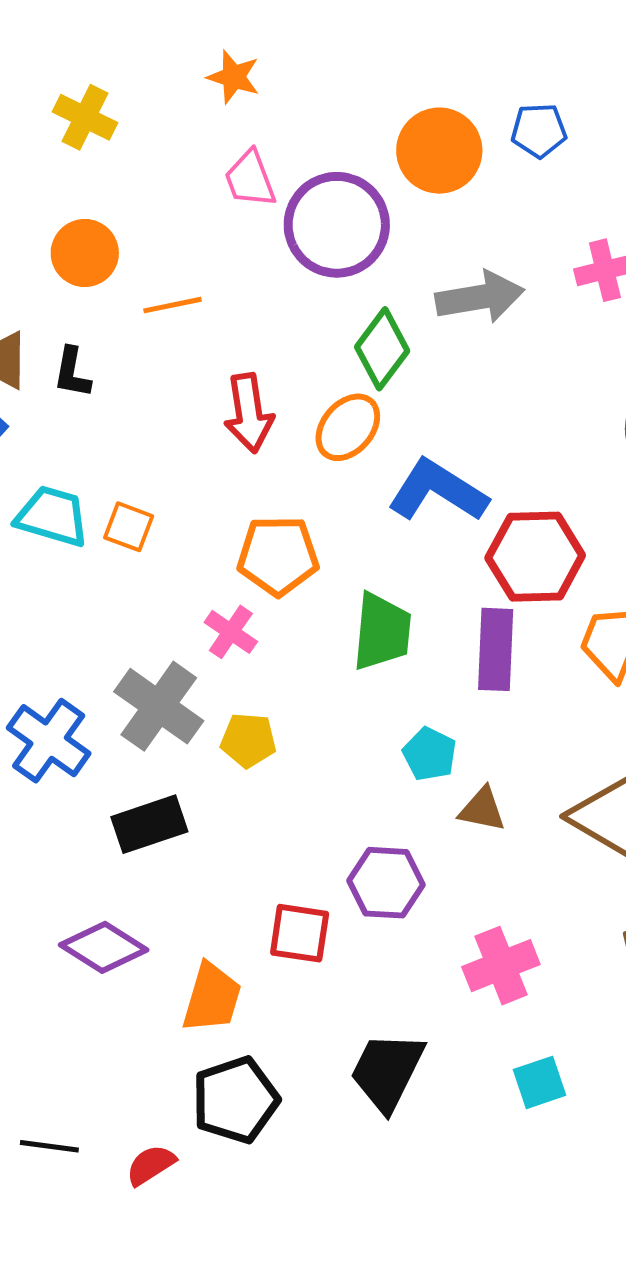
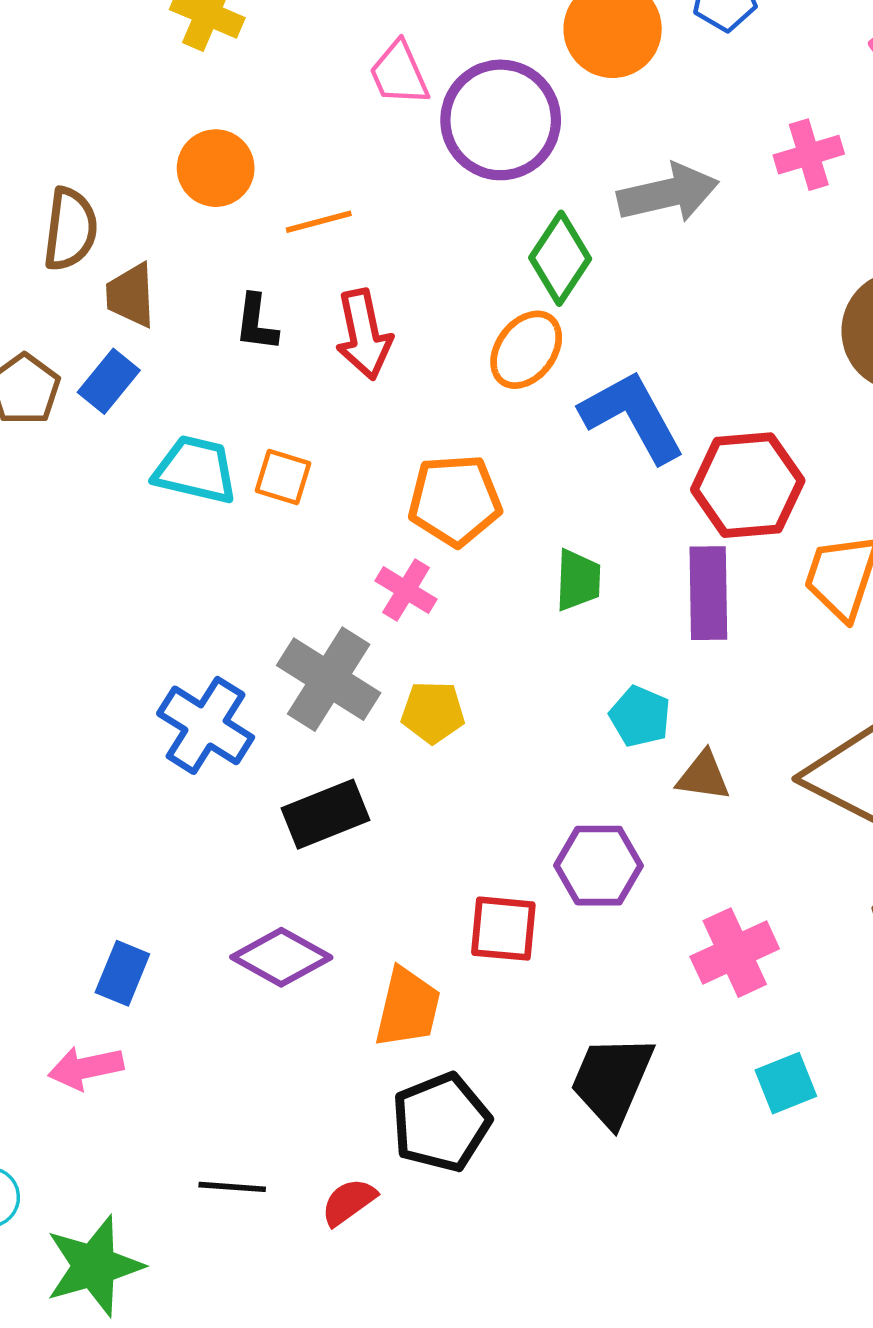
black L-shape: (72, 373) -> (256, 323), moved
red arrow: (249, 413) -> (364, 334), moved
blue L-shape: (438, 491) -> (632, 416), turned 32
green trapezoid: (382, 632) -> (578, 580), size x0.7

